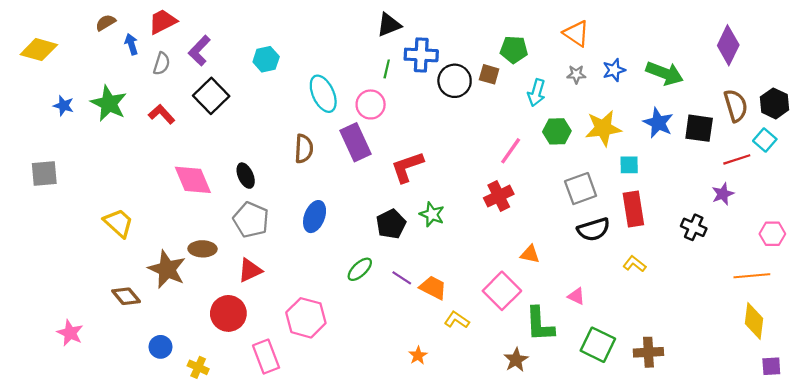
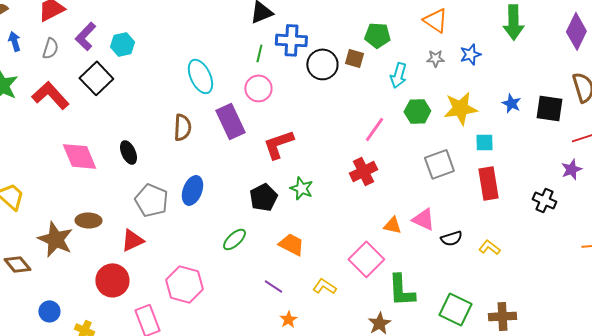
blue arrow: (131, 44) -> (14, 41), moved
cyan hexagon: (266, 59) -> (122, 44), moved
green arrow: (665, 73) -> (513, 22), moved, turned 68
pink circle: (371, 104) -> (258, 88), moved
red L-shape: (162, 114) -> (50, 95), size x1.5
blue star: (658, 123) -> (511, 103), size x0.7
gray pentagon: (251, 220) -> (151, 200), moved
black semicircle: (594, 229) -> (451, 238), moved, size x0.7
yellow L-shape: (634, 264) -> (489, 247), moved
purple line: (402, 278) -> (273, 286), moved
orange trapezoid: (433, 288) -> (291, 244), moved
pink triangle: (576, 296) -> (423, 219), moved, size x1.4

